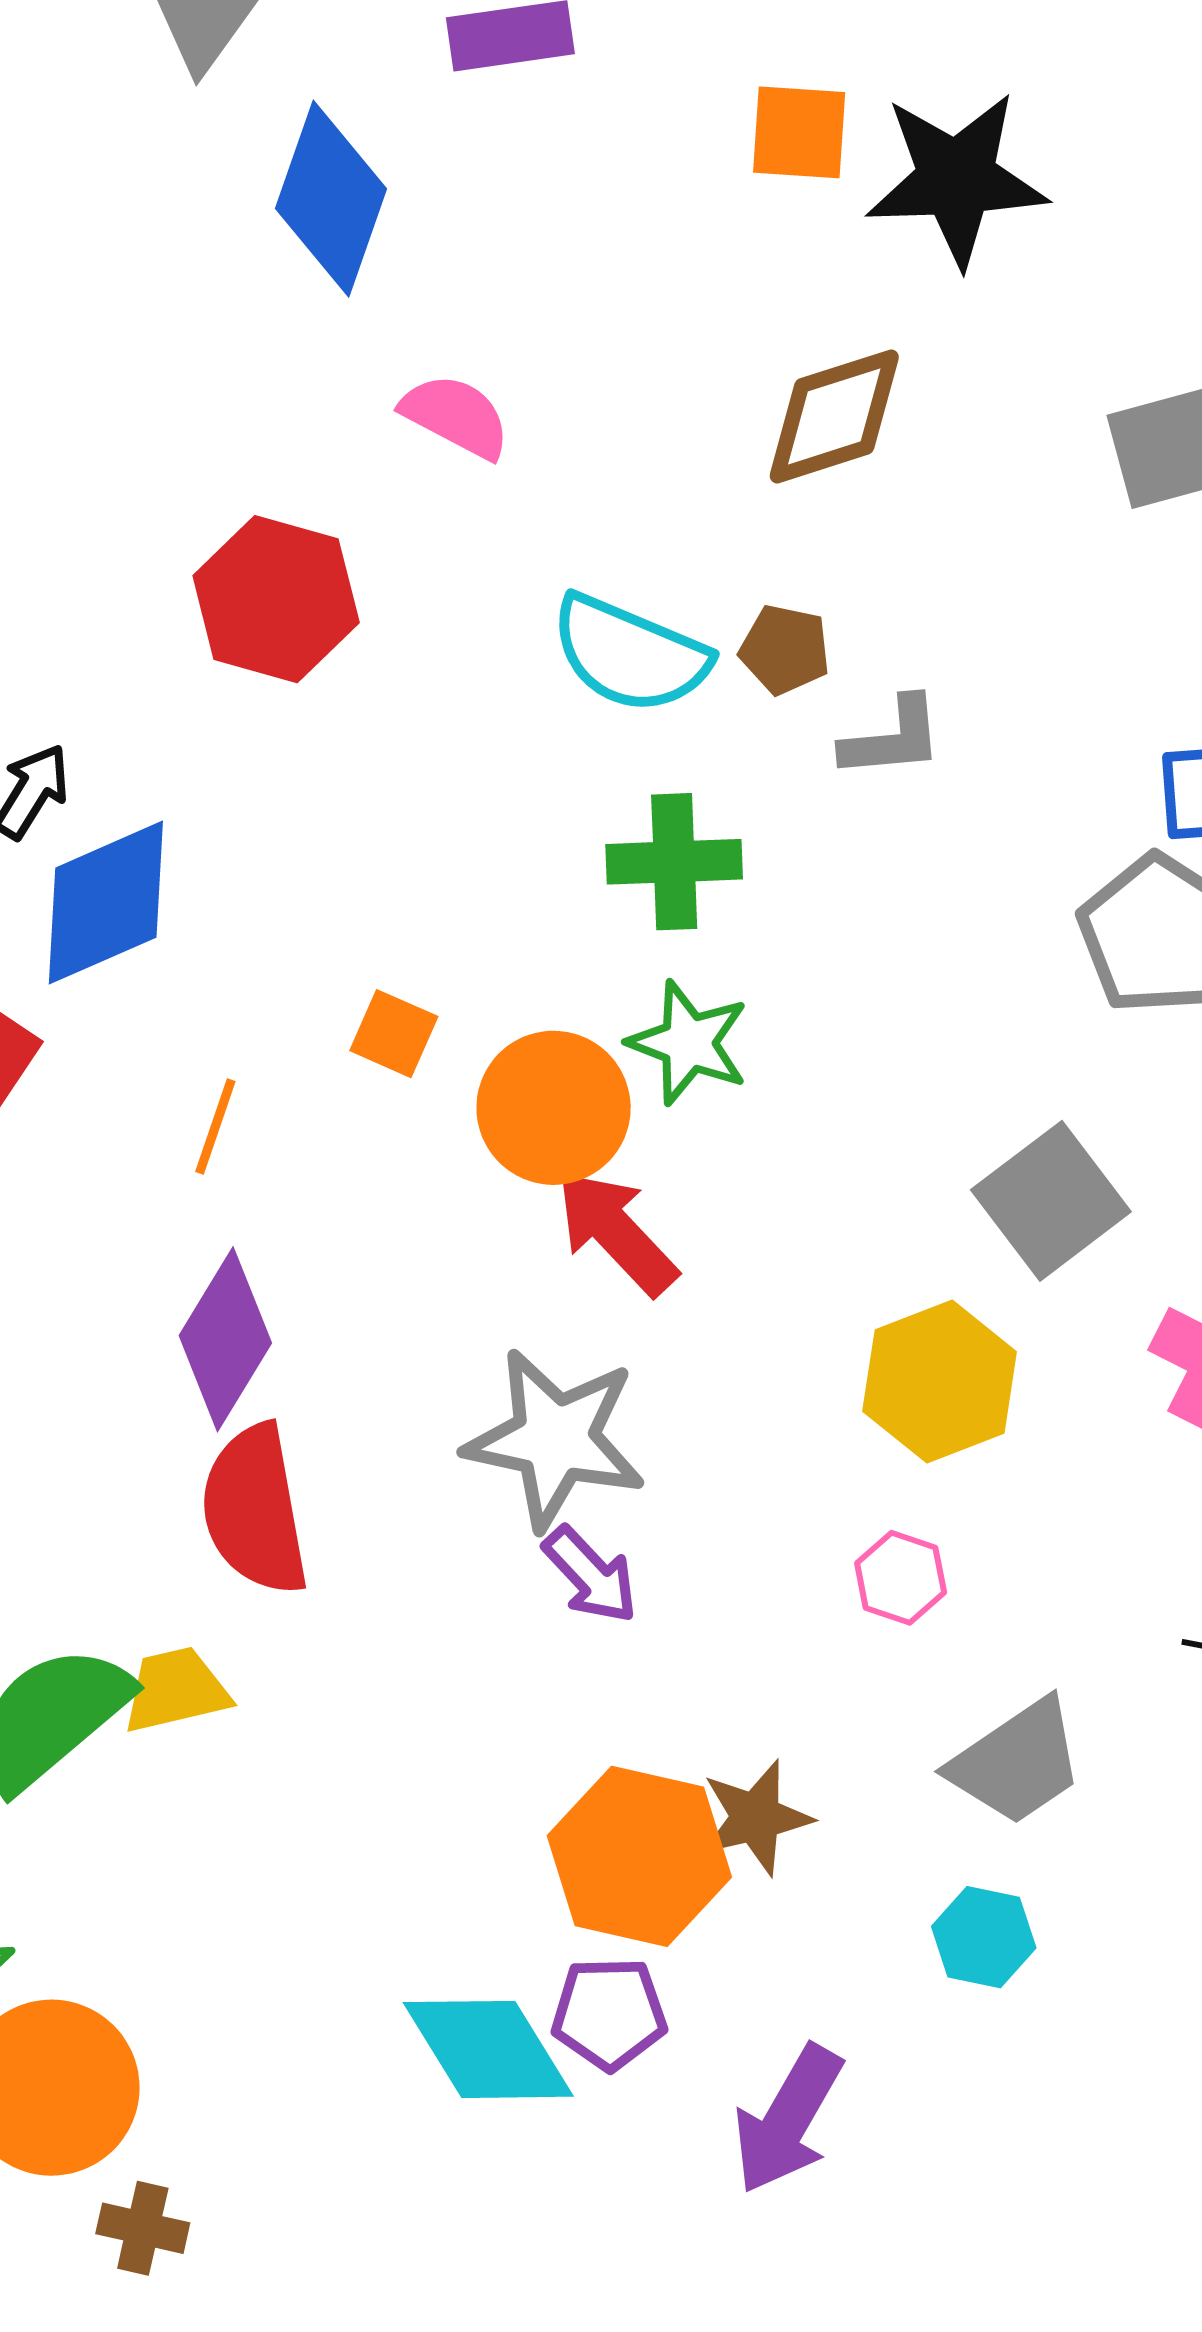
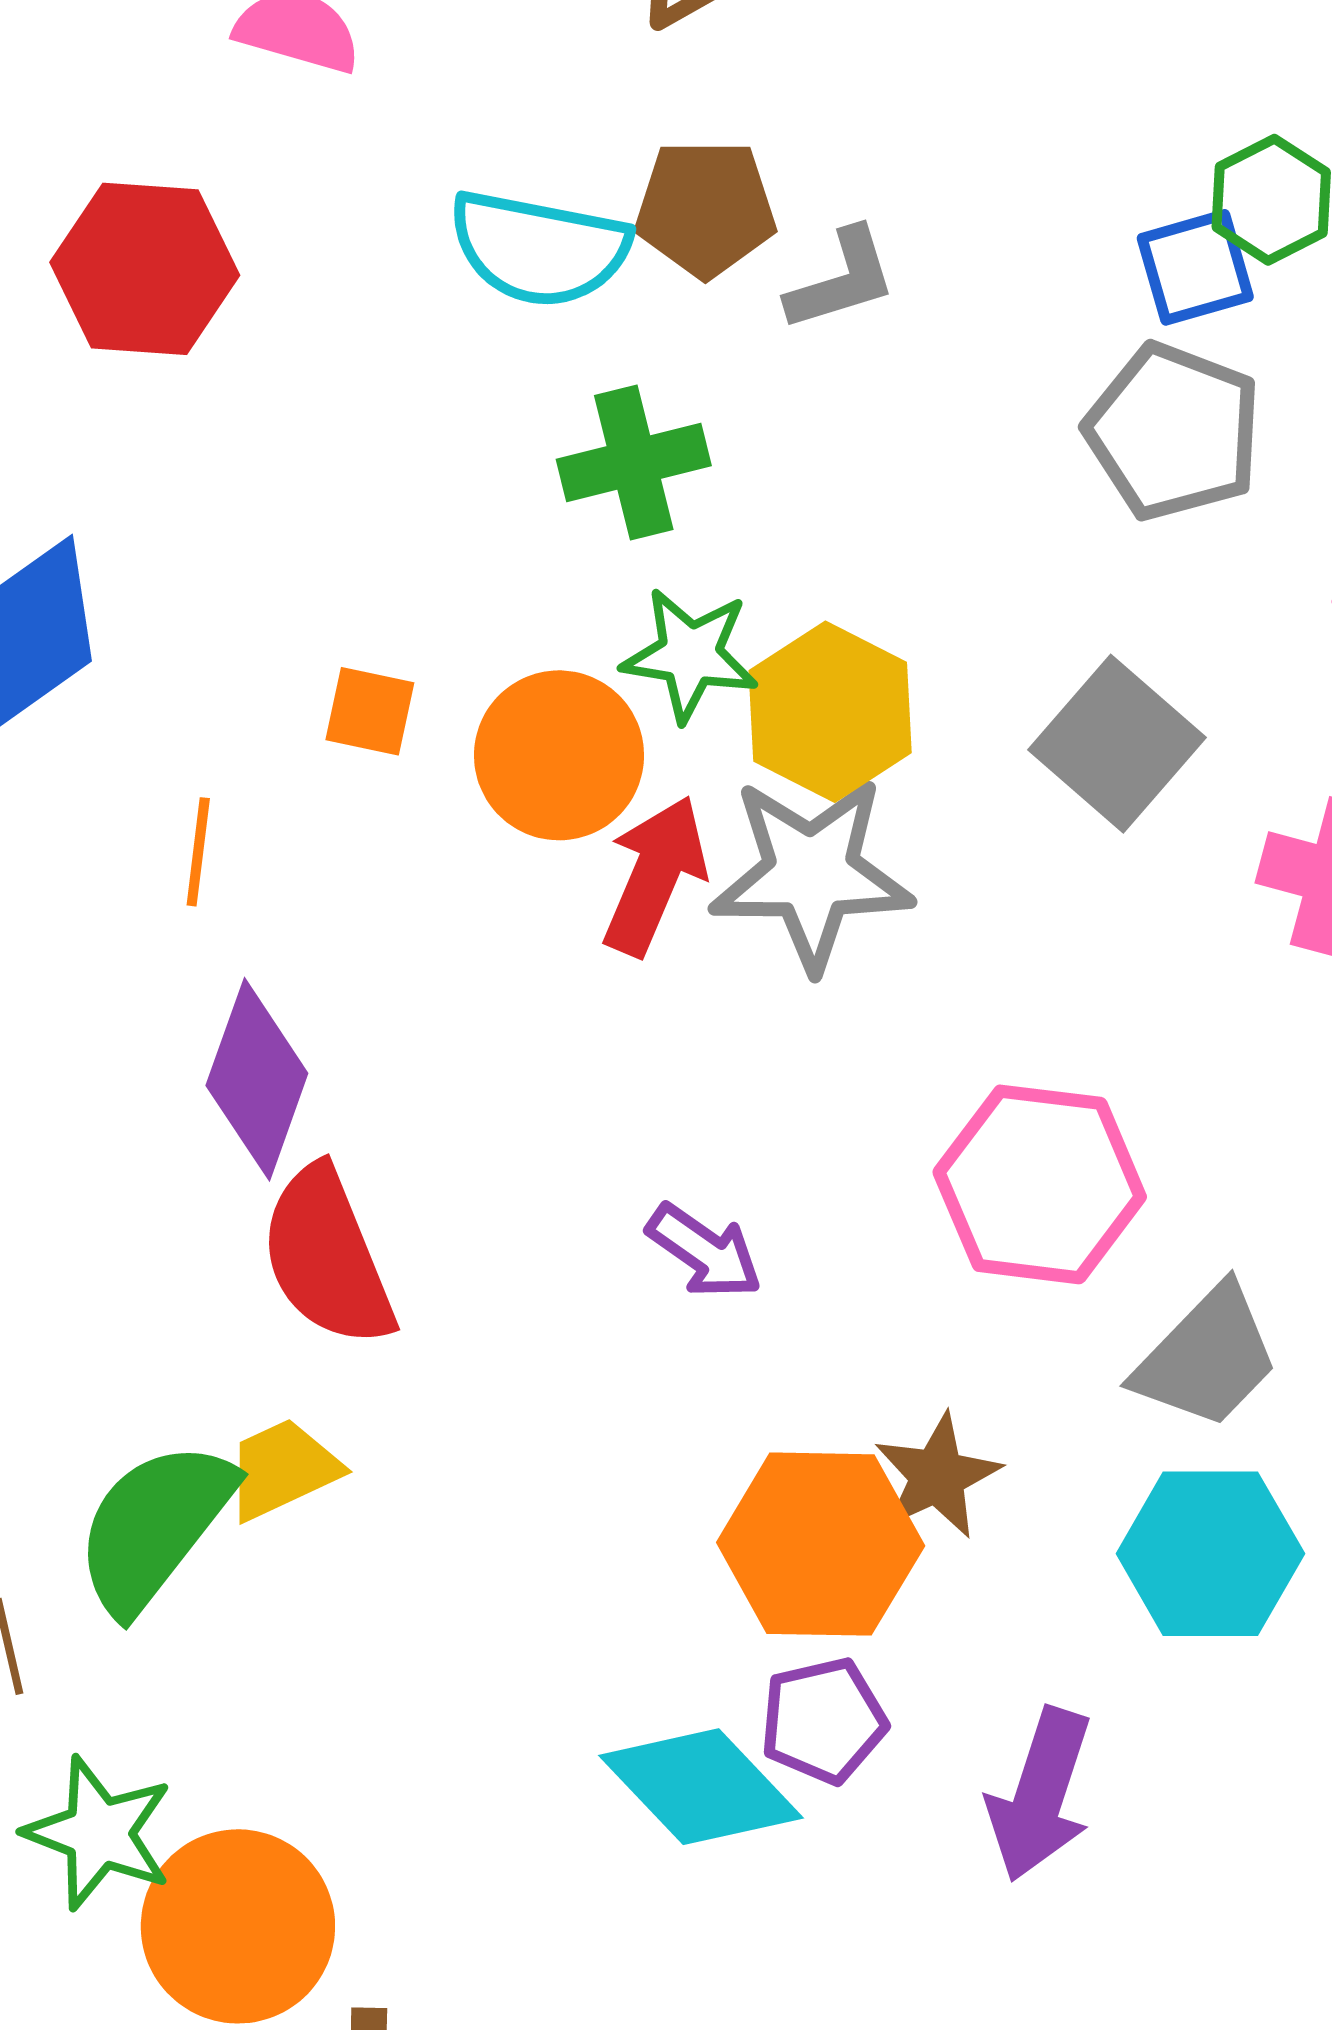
brown pentagon: (785, 649) -> (705, 208), size x1.4
red arrow: (616, 1232) -> (655, 876), turned 78
yellow hexagon: (940, 1381) -> (830, 712), moved
gray star: (555, 1439) -> (811, 873), moved
pink hexagon: (901, 1578) -> (1040, 1184), size x2.0
cyan hexagon: (984, 1937) -> (1210, 1554), size x1.6

